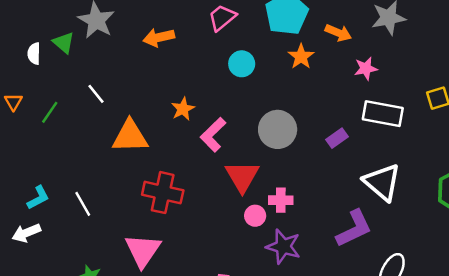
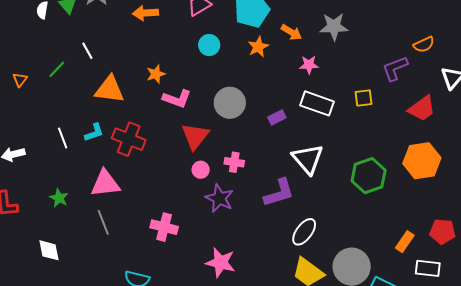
orange triangle: (13, 102) -> (20, 80), moved
green line: (50, 112) -> (57, 69), moved
pink L-shape: (213, 135) -> (177, 99), turned -124
cyan L-shape: (38, 198) -> (94, 132), moved
pink cross: (281, 200) -> (234, 162), moved
pink triangle: (143, 250) -> (105, 183), turned 40

